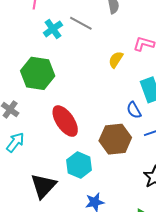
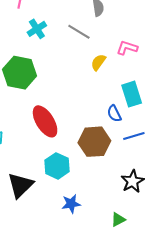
gray line: (81, 23) -> (79, 32), moved

